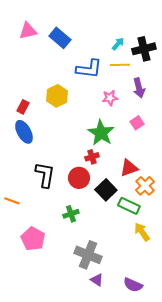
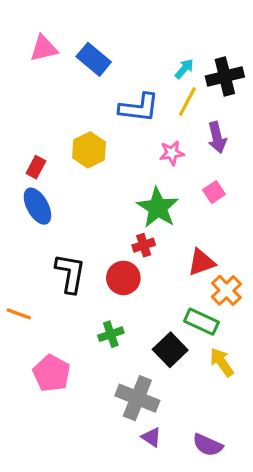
yellow line: (120, 65) -> (187, 101), turned -60
black square: (106, 190) -> (170, 350), moved

